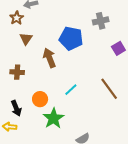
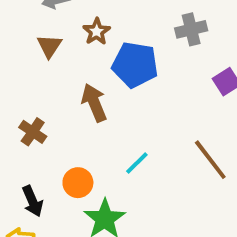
brown star: (17, 18) -> (97, 31), moved
brown triangle: (26, 39) -> (49, 46), moved
brown cross: (17, 72) -> (33, 132), turned 32

